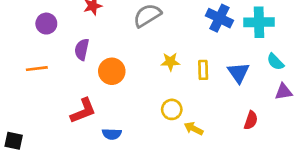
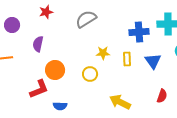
blue cross: (219, 18) -> (139, 32), moved, turned -30
orange circle: (112, 71) -> (55, 70), moved
yellow circle: (172, 109) -> (90, 74), moved
yellow arrow: (194, 129) -> (120, 102), size x1.5

